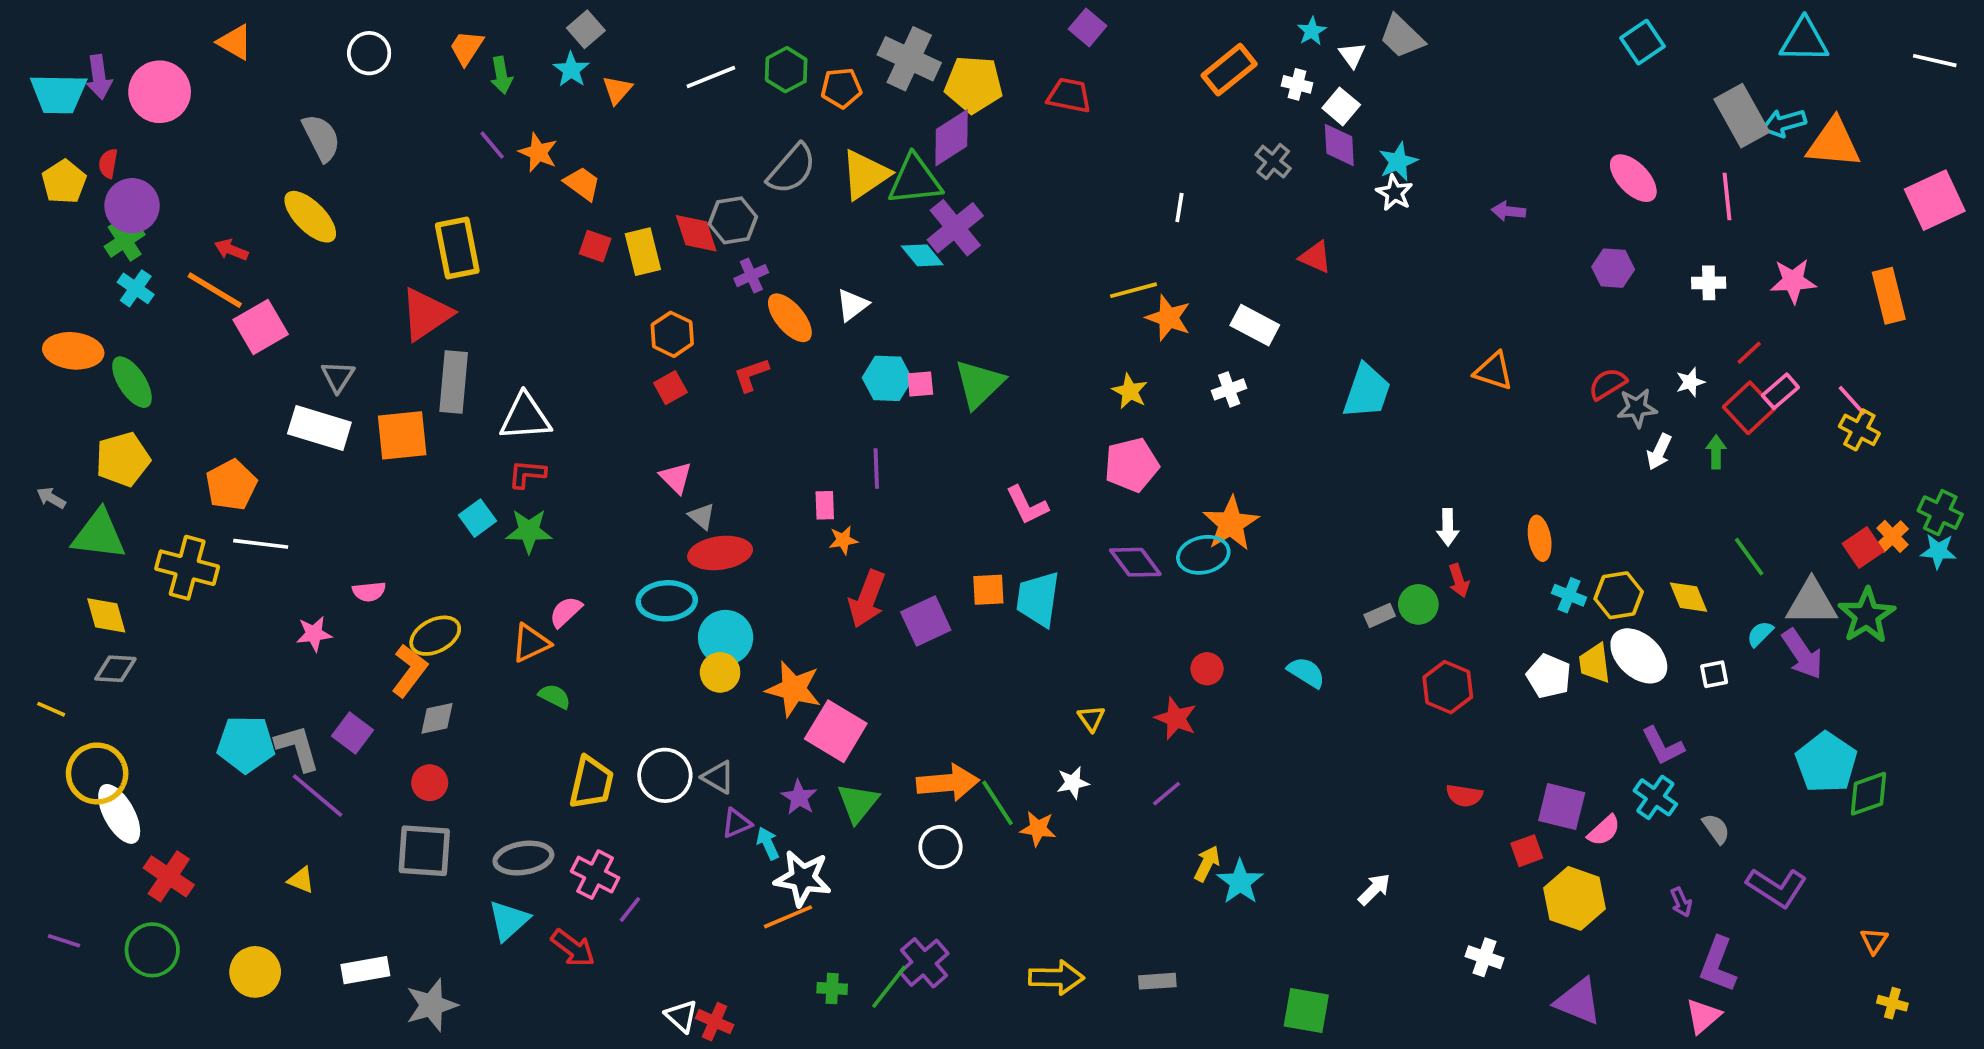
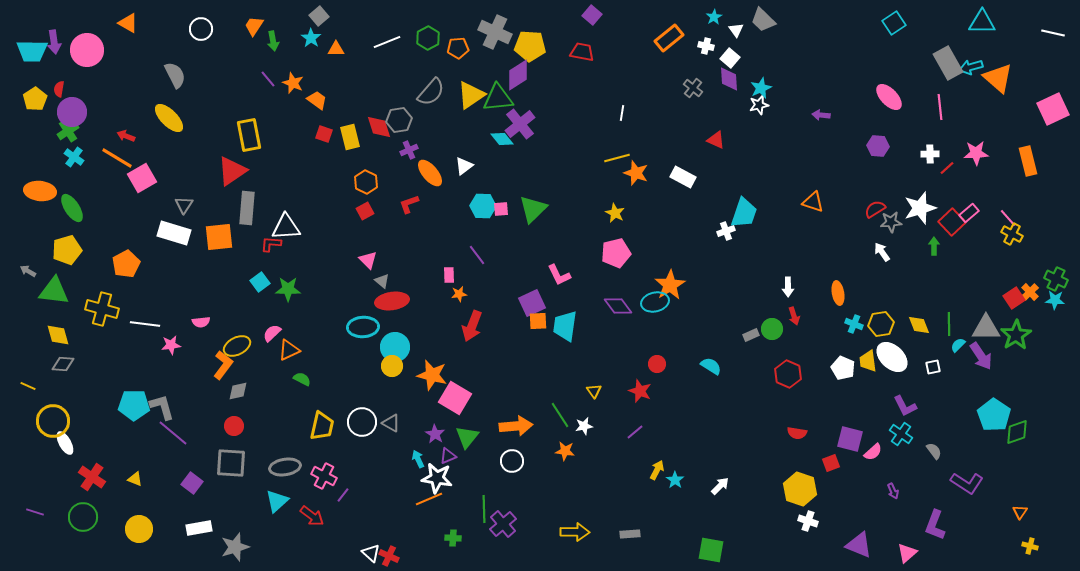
orange triangle: (617, 90) -> (336, 49), turned 48
orange triangle: (1834, 143) -> (998, 78), turned 36
white star: (1394, 193) -> (759, 105), turned 30
white line: (1179, 208) -> (622, 113), moved
red line: (1749, 353) -> (947, 168), moved
white star: (1690, 382) -> (920, 208), size x2.0
white cross: (1229, 389) -> (726, 231), moved
white arrow: (1659, 452) -> (882, 252), moved, turned 120
purple line: (876, 468) -> (477, 255), turned -35
red L-shape: (527, 474) -> (271, 244), moved
white line: (261, 544) -> (145, 324), moved
green line: (1749, 557) -> (949, 324), moved, turned 35
pink semicircle: (566, 612) -> (272, 333), moved
purple square: (926, 621) -> (532, 303), moved
purple square: (353, 733) -> (192, 483), moved
green line: (998, 803) -> (560, 415), moved
white ellipse: (119, 814) -> (65, 443), size x0.7
purple triangle: (737, 823) -> (448, 456), moved
yellow triangle: (301, 880) -> (135, 479), moved
cyan star: (1240, 882) -> (675, 480), size x0.7
white arrow: (1374, 889) -> (720, 486), moved
yellow hexagon: (1575, 898) -> (800, 489), moved
purple arrow: (1681, 902) -> (893, 491), moved
green line: (889, 987) -> (484, 509), moved, turned -40
pink triangle: (1703, 1016) -> (907, 553), moved

